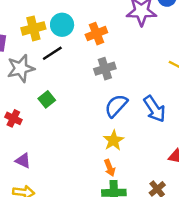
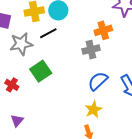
orange cross: (96, 34) -> (103, 30), moved
green square: (47, 99) -> (41, 71), size x1.5
purple triangle: (23, 161) -> (17, 121), turned 40

